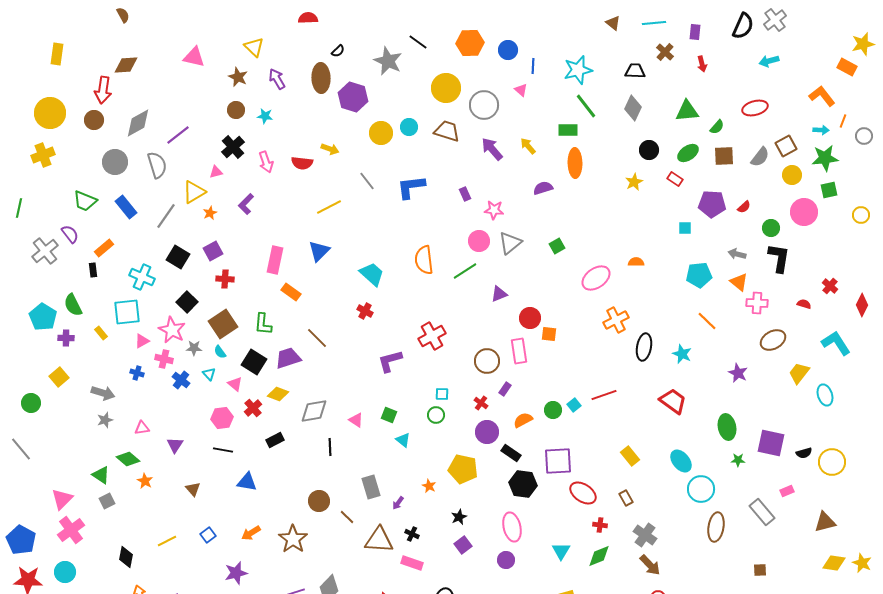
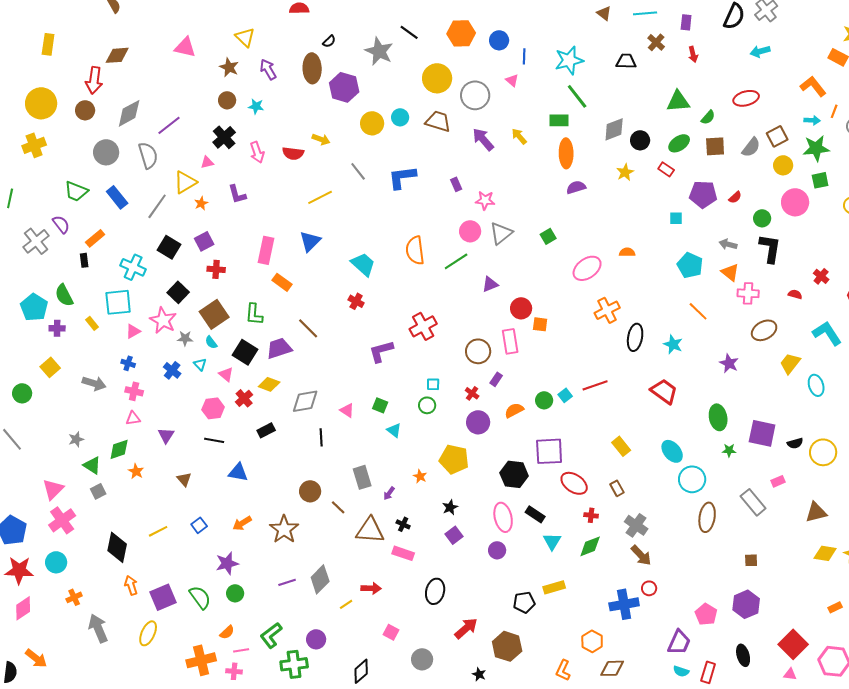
gray diamond: (633, 108) -> (614, 129), moved, turned 45
purple semicircle: (543, 188) -> (576, 187), moved
purple L-shape: (246, 204) -> (237, 194), turned -60
cyan pentagon: (699, 275) -> (690, 265), turned 30
pink cross: (164, 359) -> (134, 391), moved
gray star: (105, 420) -> (76, 439), moved
black rectangle: (511, 453) -> (535, 514), moved
green diamond: (128, 459) -> (119, 449), turned -60
black diamond: (126, 557) -> (117, 547), size x1.4

